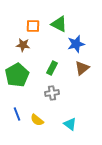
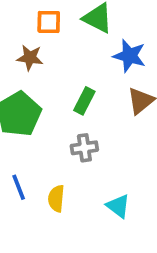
blue star: (76, 44) -> (129, 56), turned 30
yellow semicircle: (37, 120) -> (56, 199), turned 56

